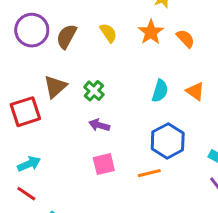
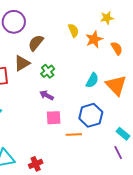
yellow semicircle: (108, 33) -> (73, 30), moved
brown semicircle: (66, 36) -> (36, 43), moved
orange triangle: (195, 91) -> (116, 85), size x1.6
pink square: (104, 164) -> (54, 118), moved

